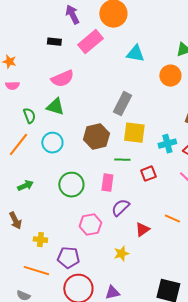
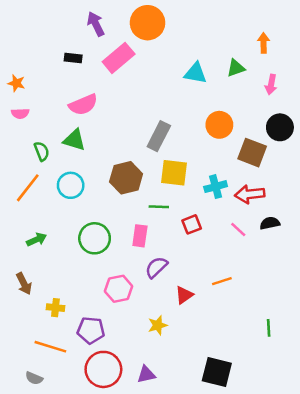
cyan triangle: (135, 54) -> (195, 73), moved
orange circle: (170, 76) -> (219, 125), moved
orange line: (172, 219) -> (222, 281), turned -42

